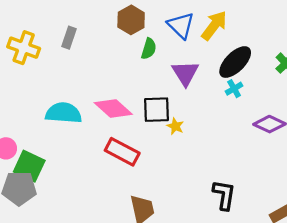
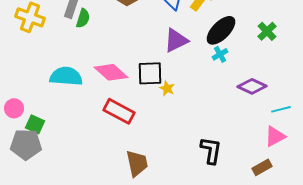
green semicircle: (149, 49) -> (83, 18), moved
purple triangle: (185, 73) -> (176, 40), turned 36
green square: (29, 166) -> (35, 124), size x0.7

